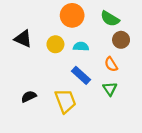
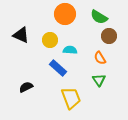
cyan semicircle: (81, 46) -> (70, 50), moved
blue rectangle: (81, 75) -> (58, 68), moved
yellow trapezoid: (65, 101) -> (71, 98), moved

